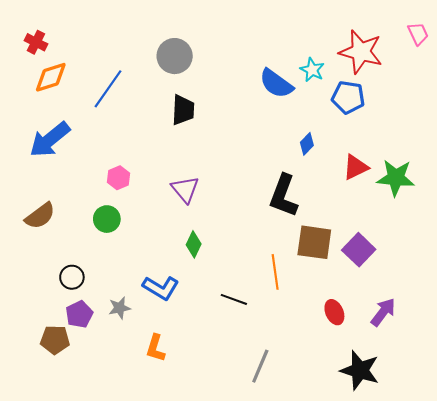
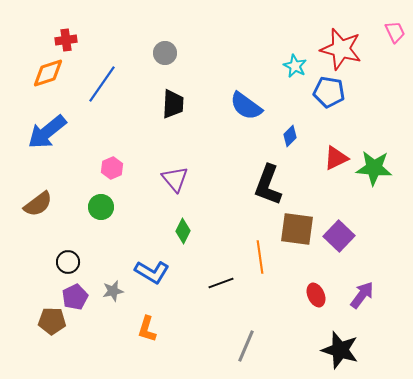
red cross: (36, 42) -> (66, 40), moved, turned -35
gray circle: (175, 56) -> (165, 53), size x0.7
blue semicircle: (276, 84) -> (246, 106), moved
black line: (234, 299) -> (221, 283), turned -40

